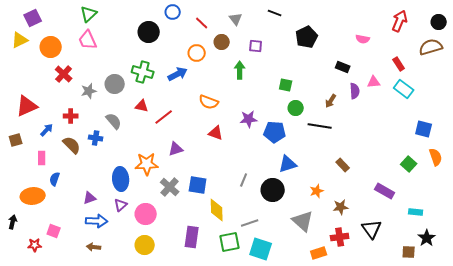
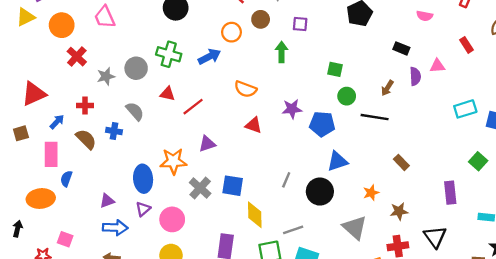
cyan rectangle: (404, 89) -> (465, 109), moved, turned -54
pink rectangle: (42, 158) -> (51, 154), size x1.5
purple rectangle: (385, 191) -> (450, 193), turned 54

